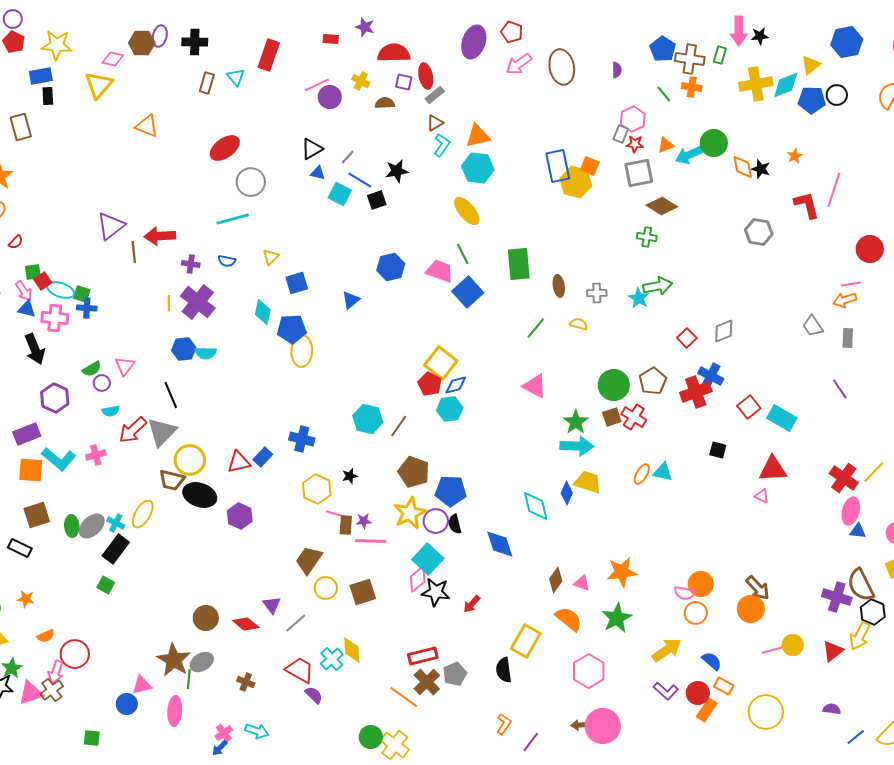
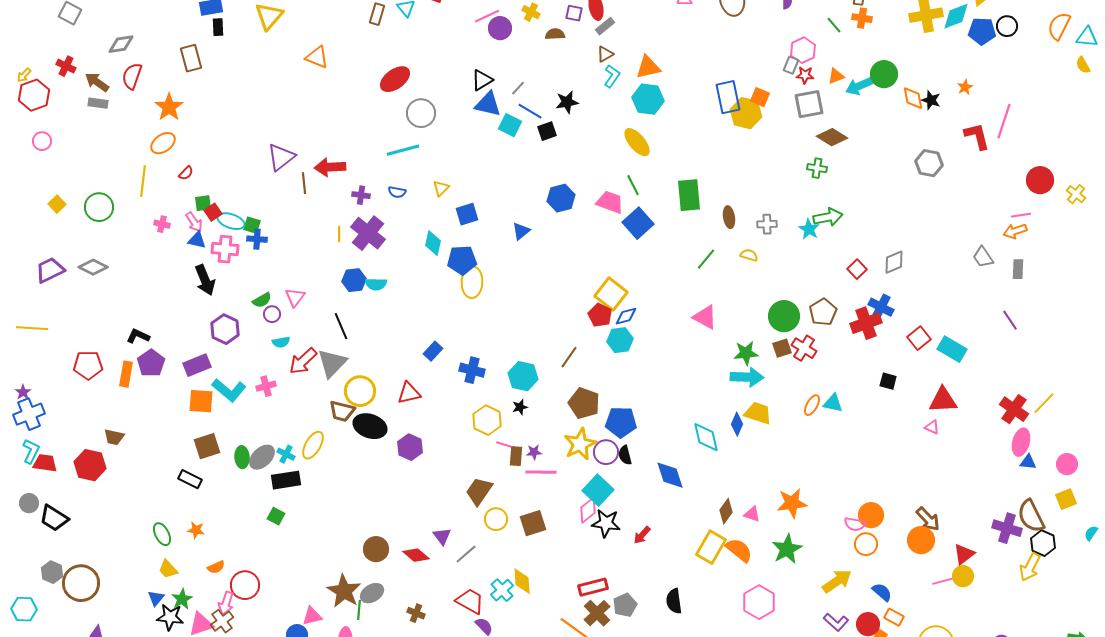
blue triangle: (318, 173) -> (488, 104), size x1.8
cyan hexagon: (368, 419) -> (523, 376), moved
green star: (576, 422) -> (746, 353), turned 30
blue rectangle: (263, 457) -> (433, 351), moved
black rectangle: (116, 549) -> (286, 480), turned 44
yellow rectangle: (526, 641) -> (711, 547), moved
red triangle: (833, 651) -> (964, 554), moved

